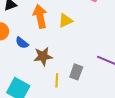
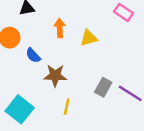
orange arrow: (40, 16) -> (60, 28), size x0.7
gray rectangle: (76, 72) -> (103, 87), moved

